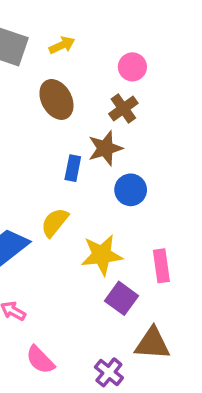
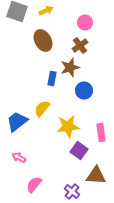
pink semicircle: (40, 360) -> (34, 184), turned 84

